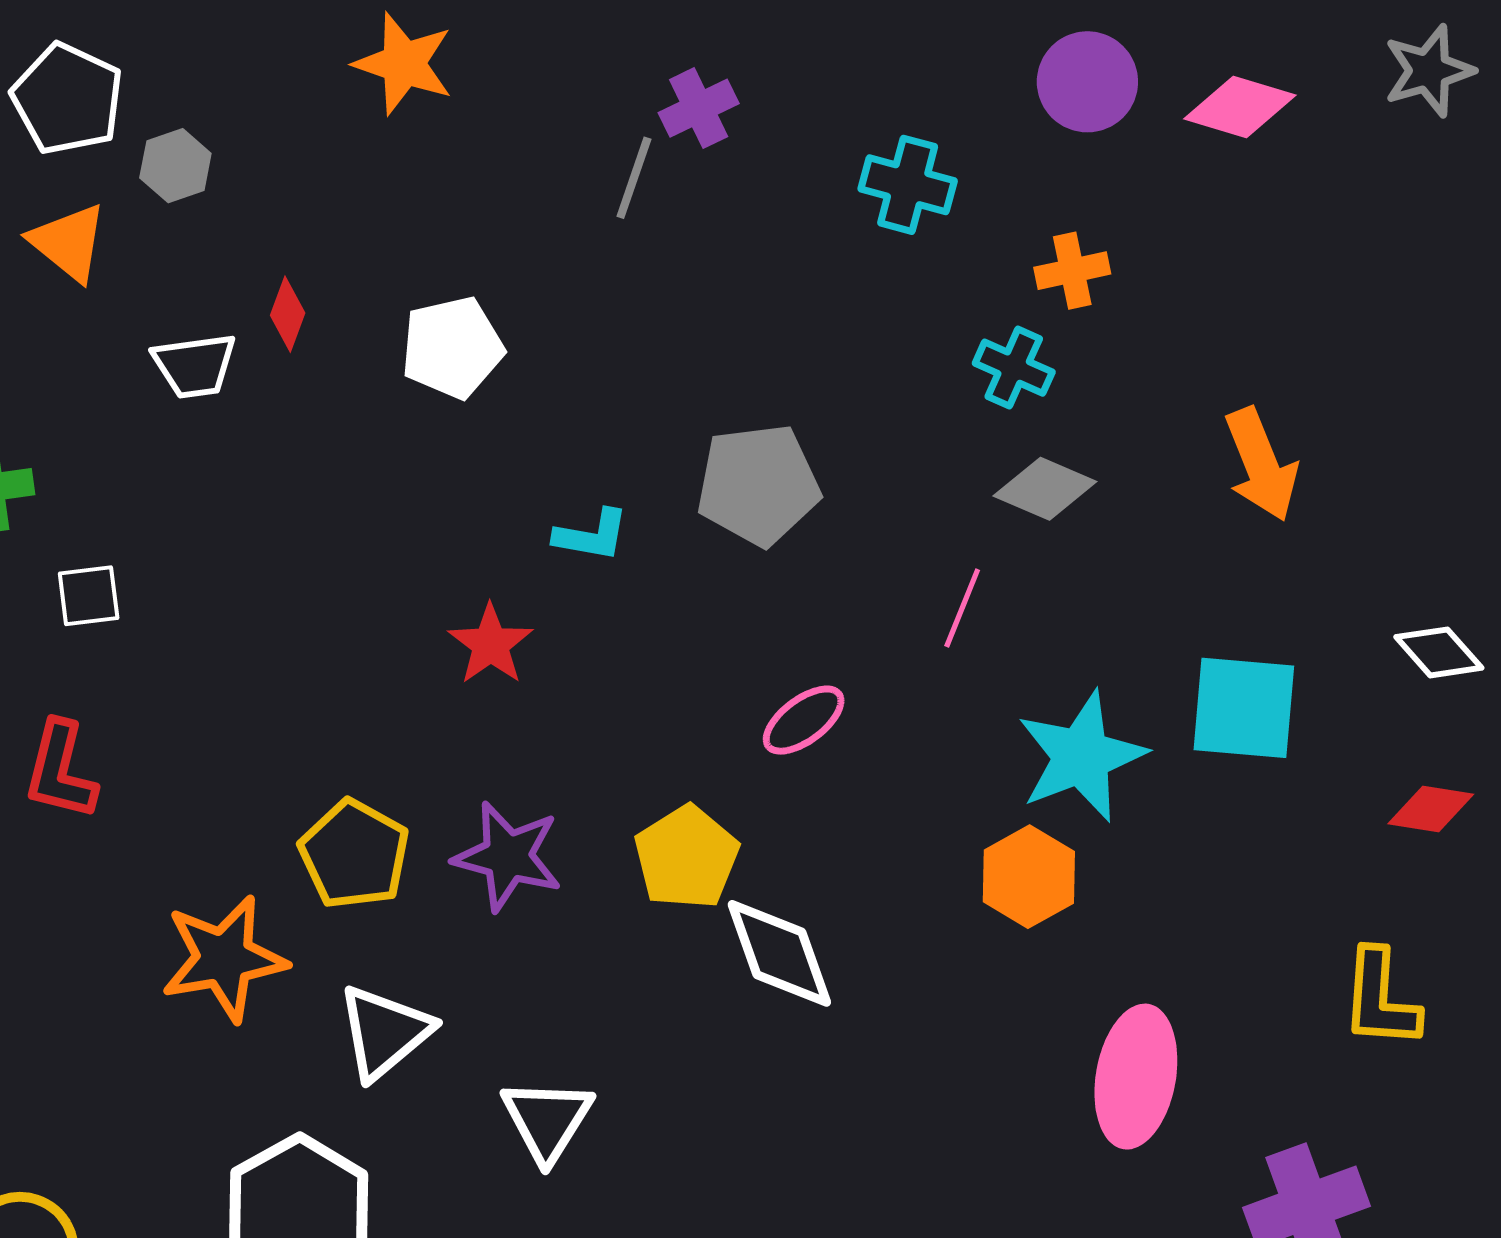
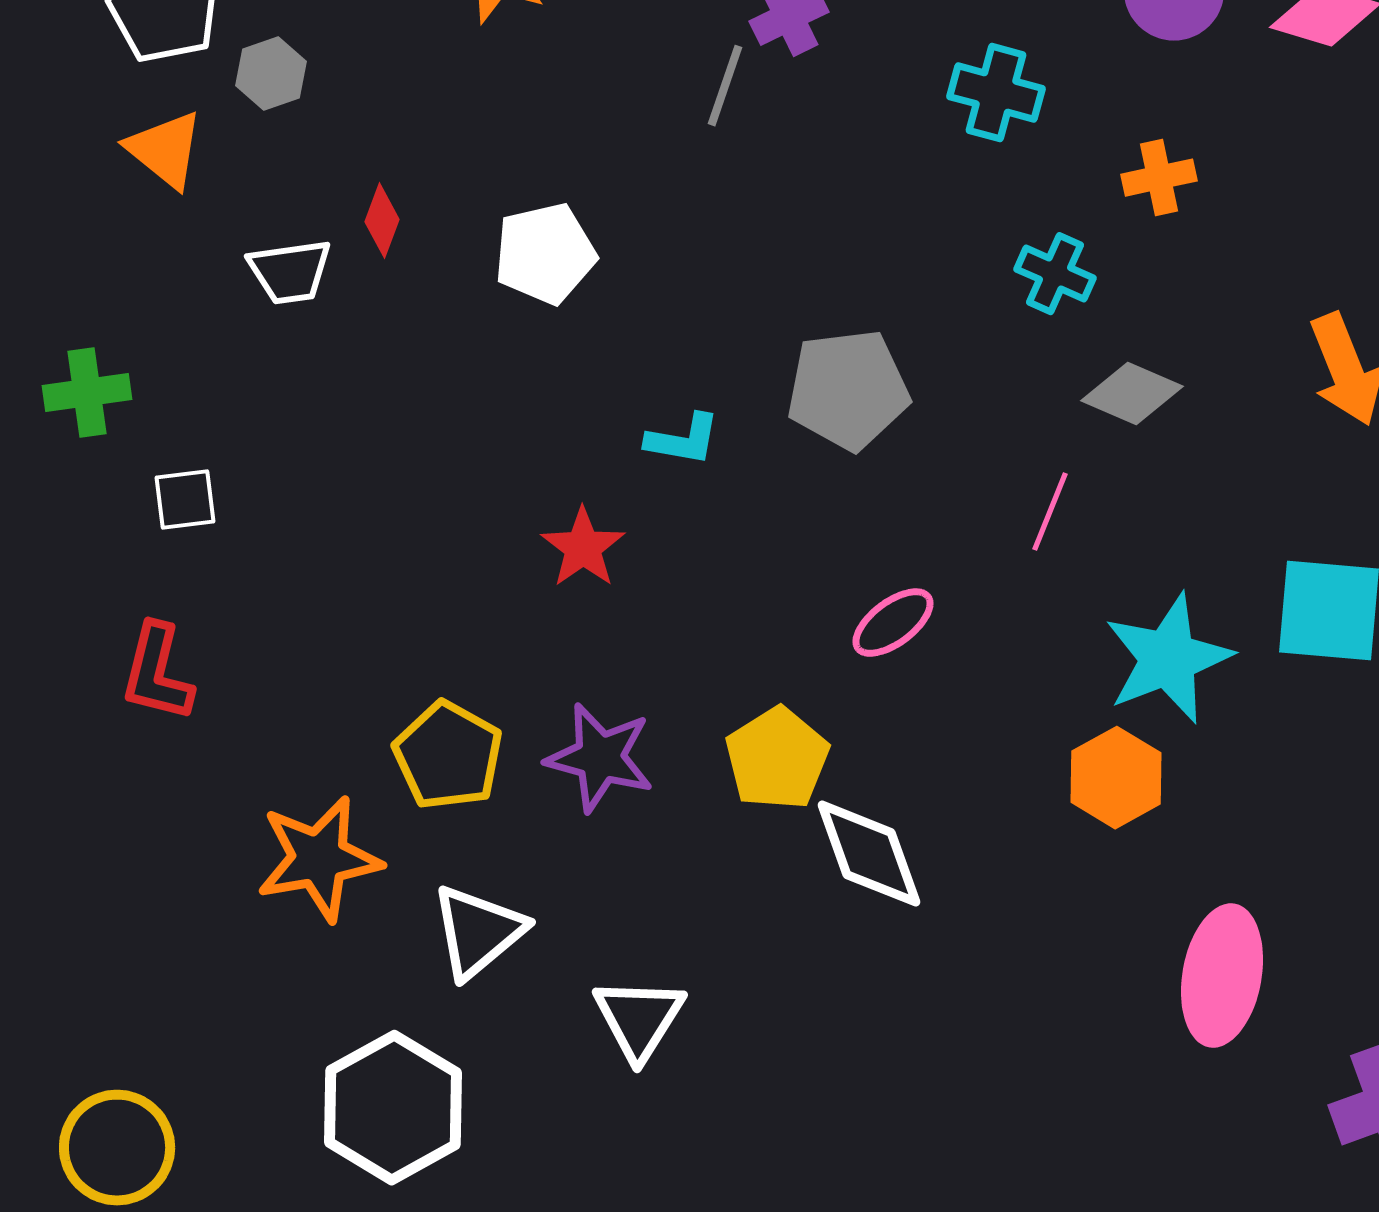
cyan cross: (1014, 368) -> (1055, 274), moved

